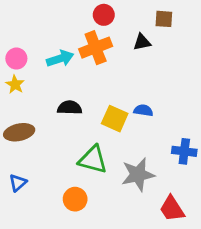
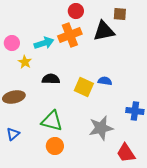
black triangle: (142, 42) -> (104, 31), size x1.6
yellow star: (15, 84) -> (25, 62), moved
green triangle: (93, 160) -> (52, 121), moved

